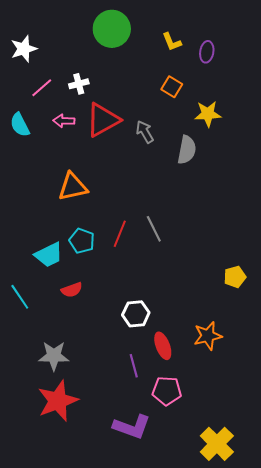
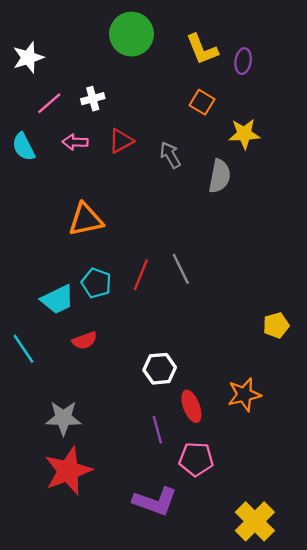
yellow L-shape: (172, 42) -> (202, 49), size x1.4
red triangle: (103, 120) -> (121, 141), size x0.6

